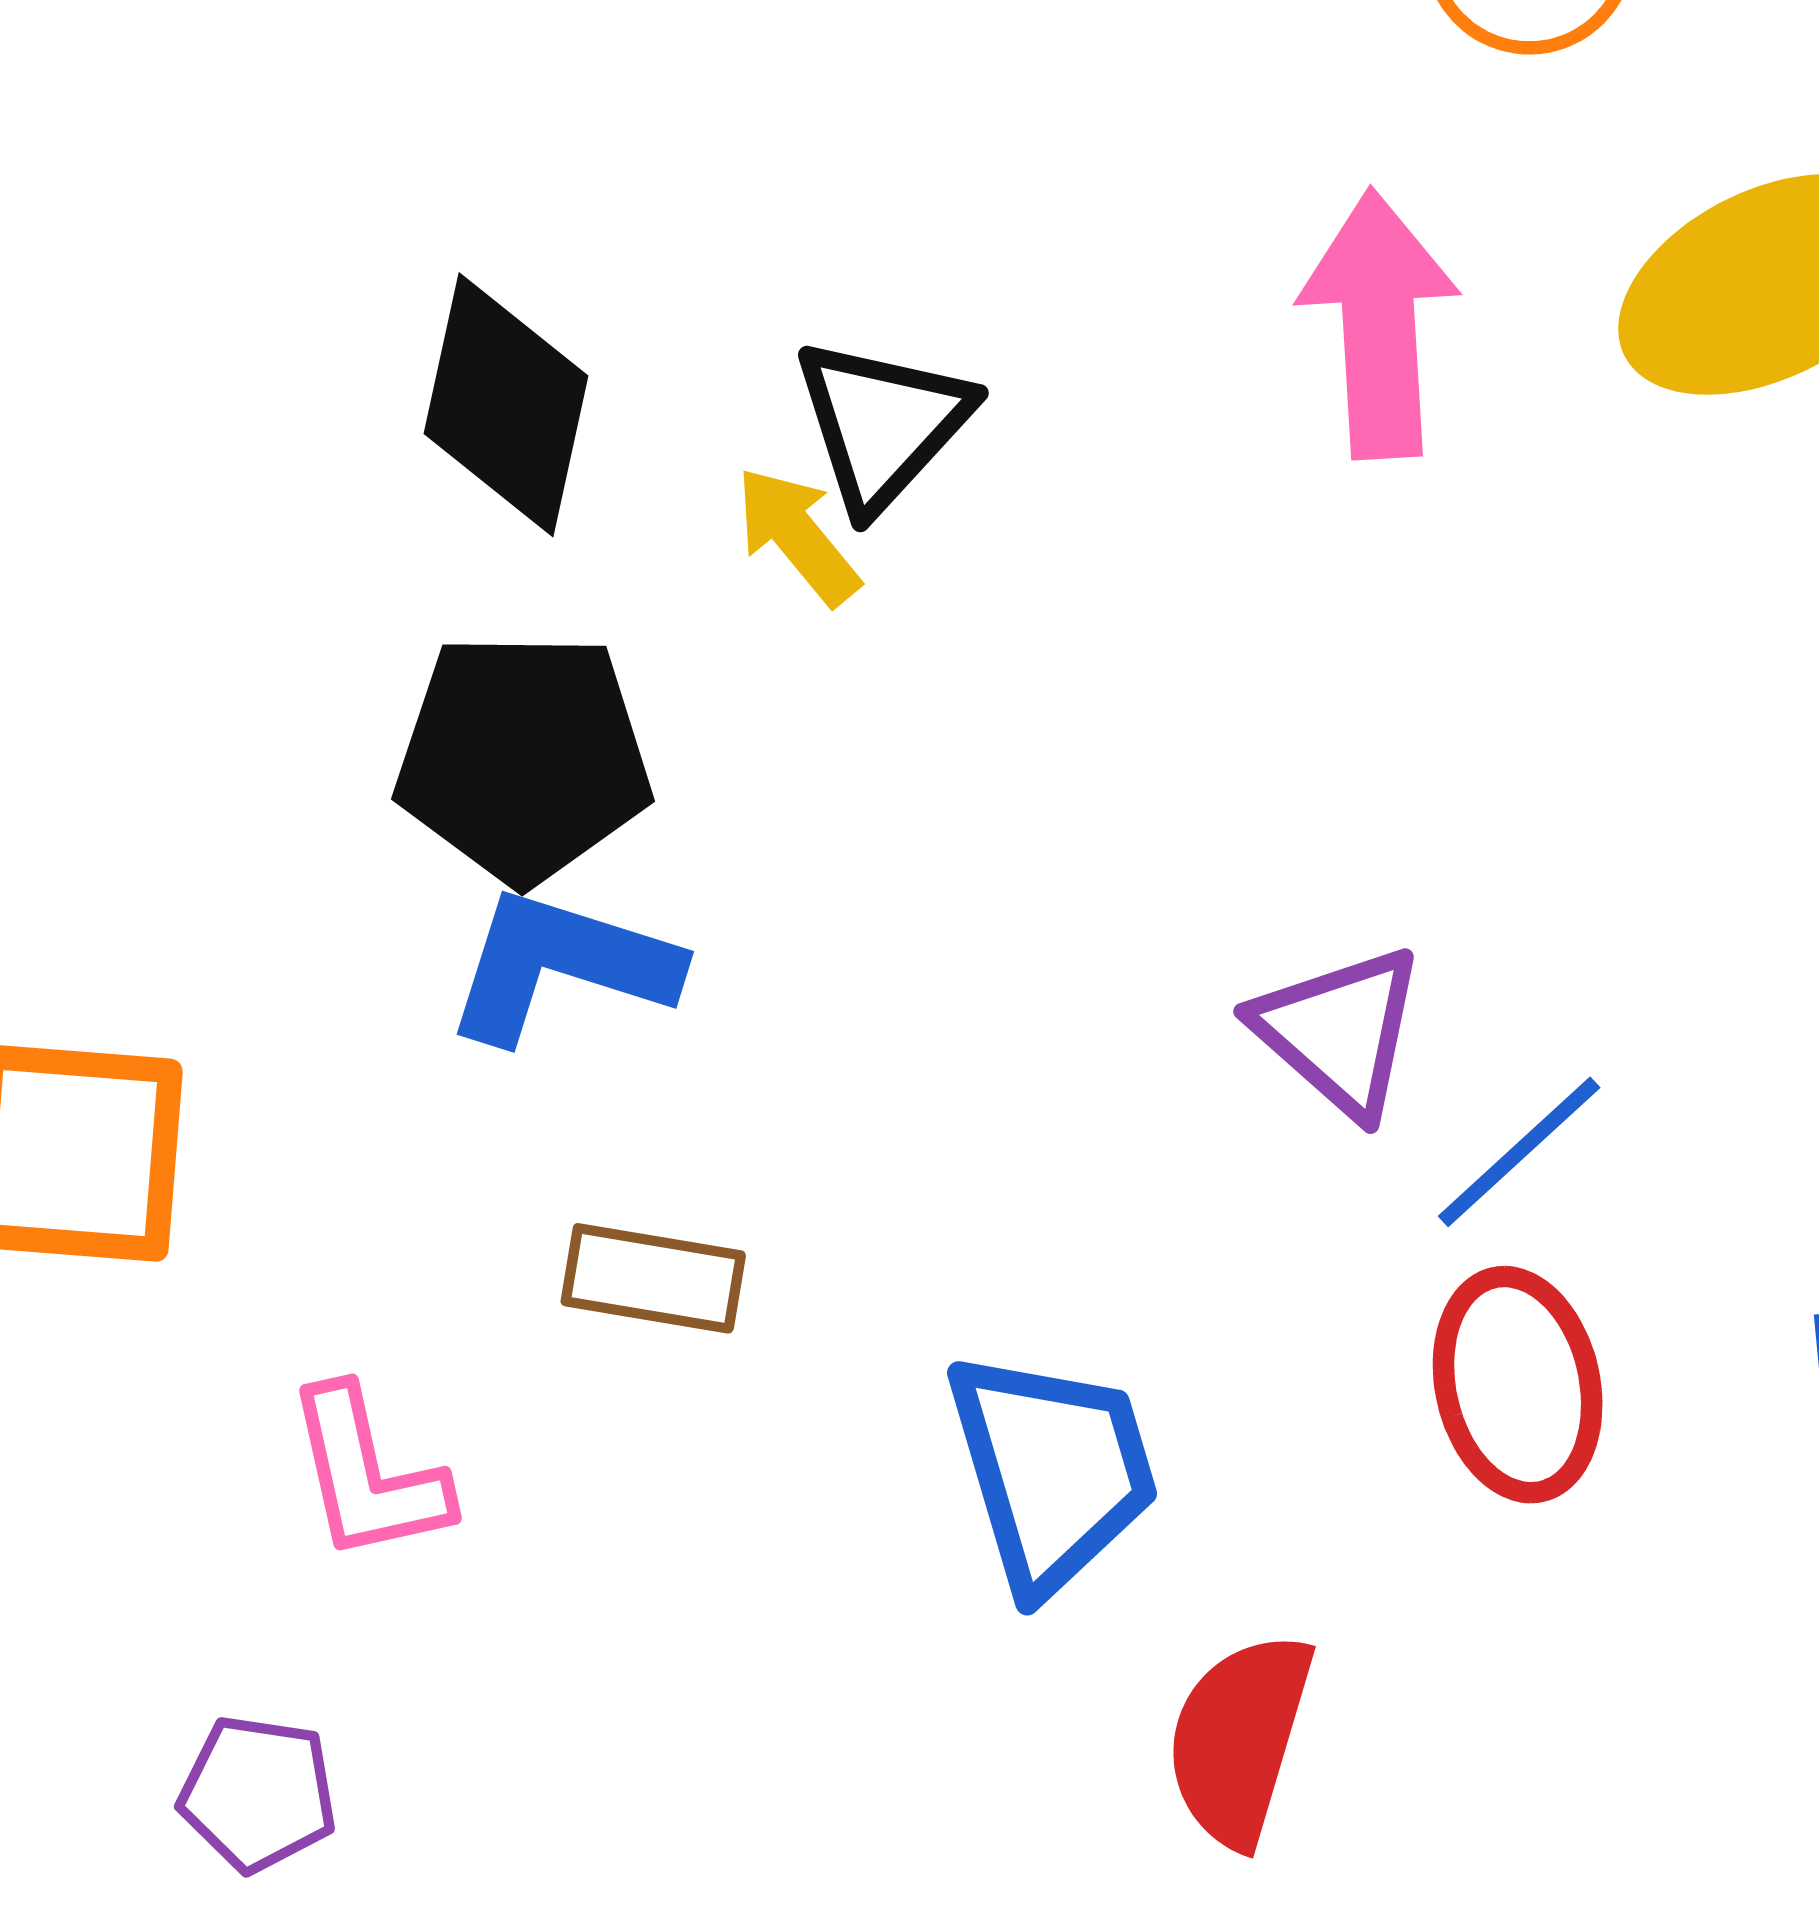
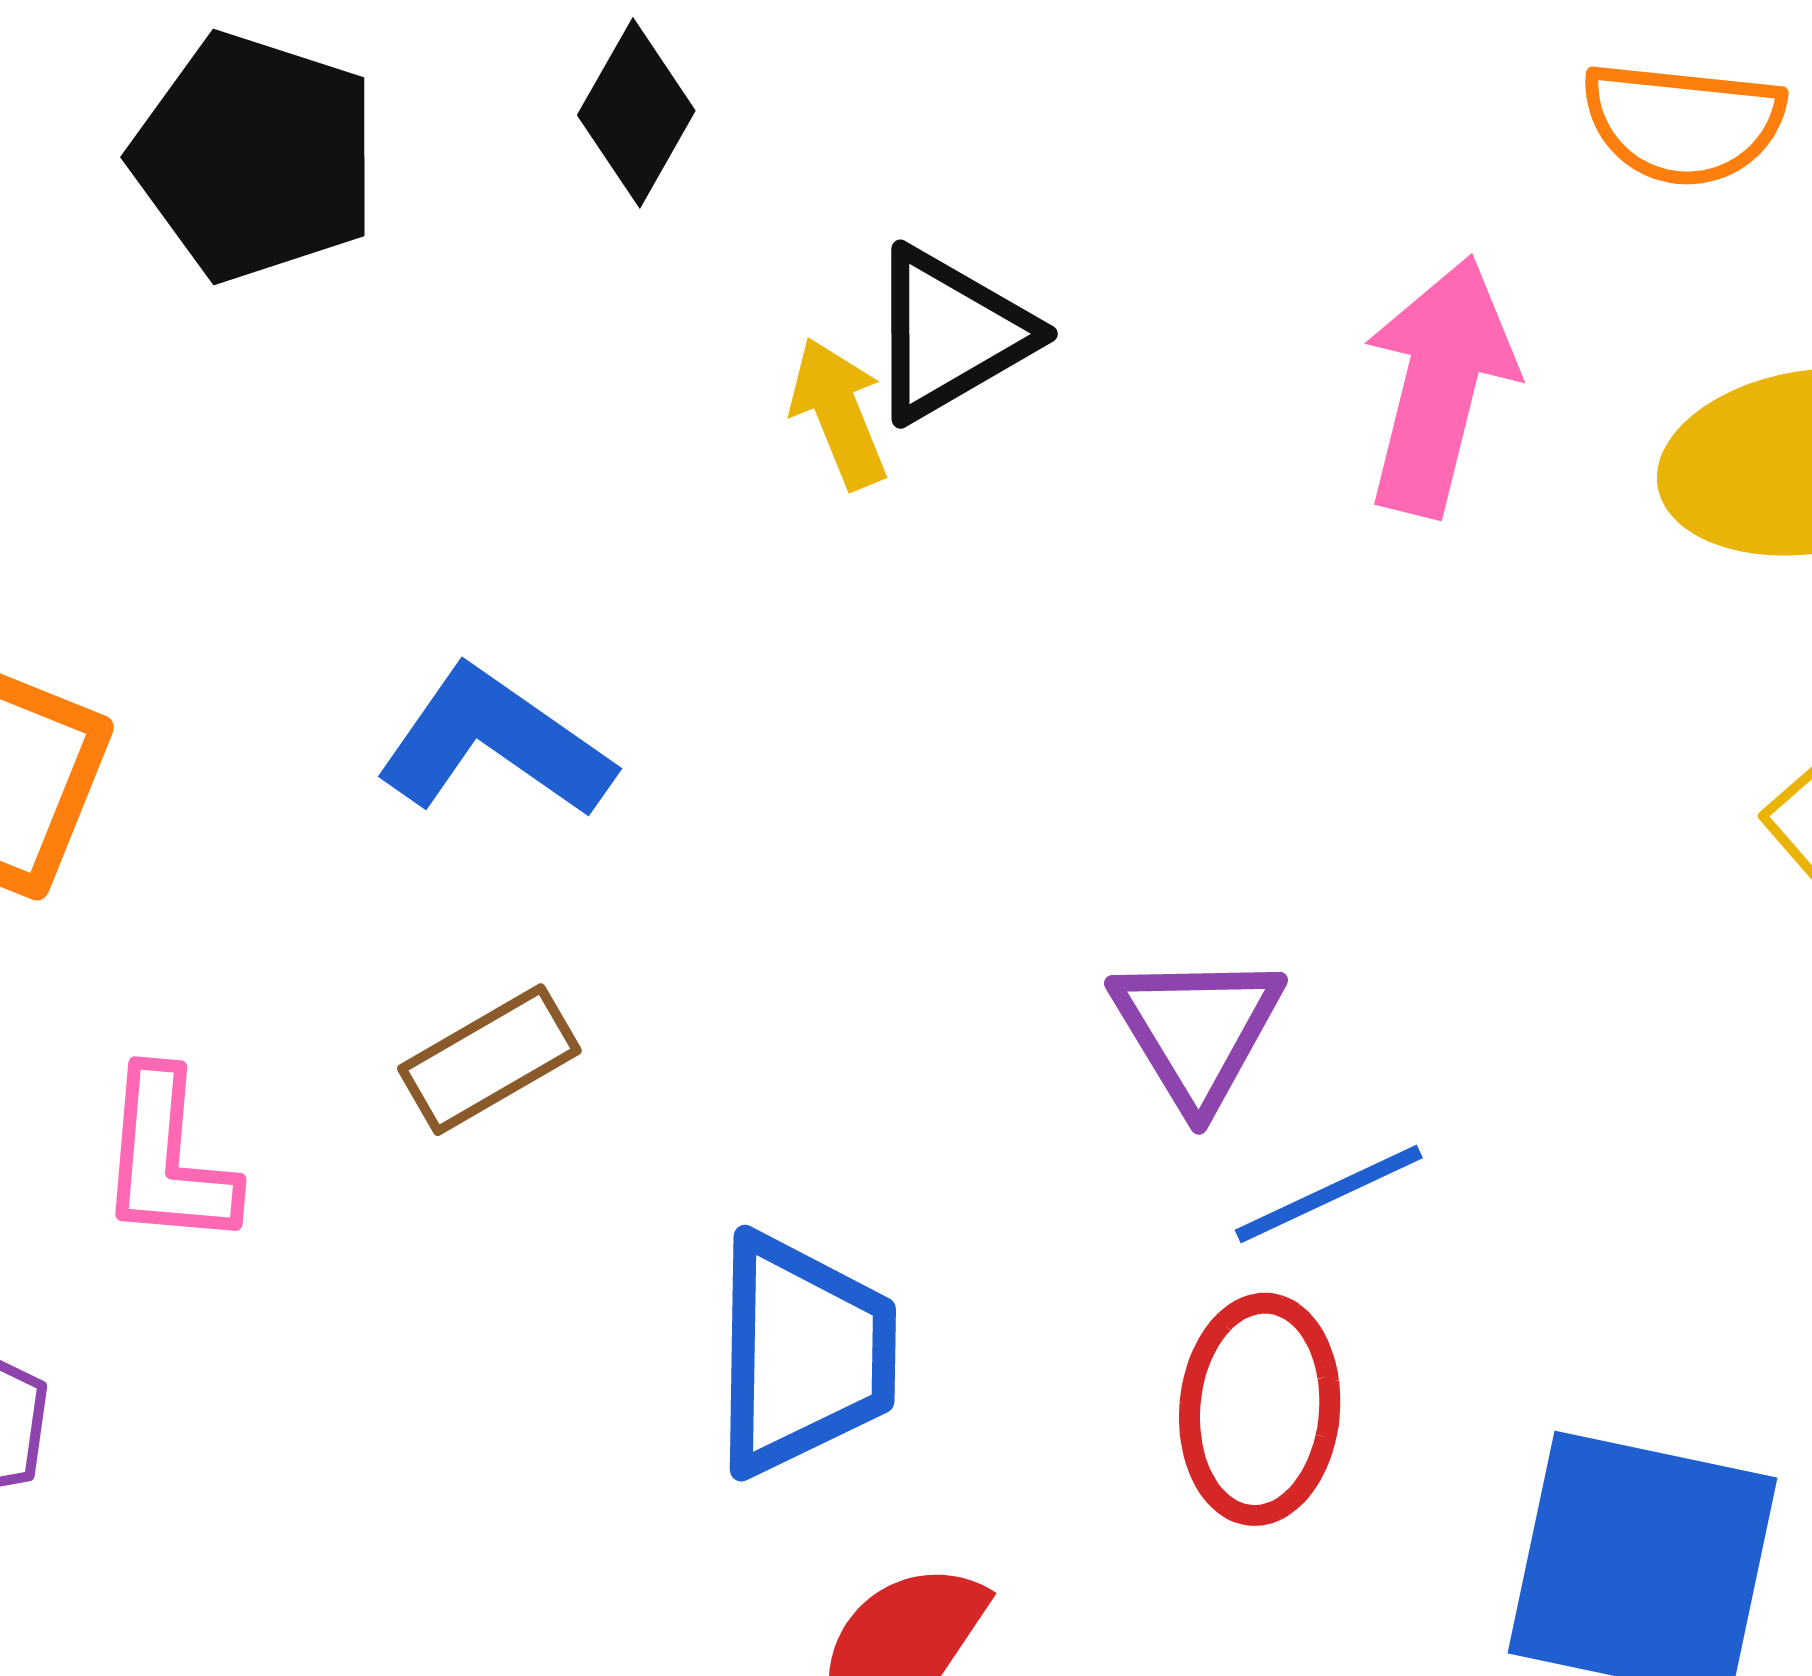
black diamond: (506, 405) -> (636, 113), moved, size x0.7
black pentagon: (523, 758) -> (255, 157), moved
brown rectangle: (653, 1278) -> (489, 1060), turned -57

